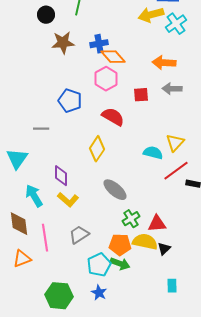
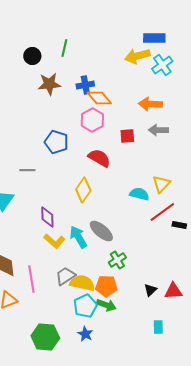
cyan arrow: (34, 196) -> (78, 237), moved
red triangle: (157, 224) -> (173, 291), moved
yellow semicircle: (145, 242) -> (82, 283), moved

